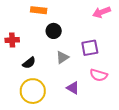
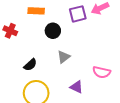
red cross: (12, 40) -> (10, 31), moved, turned 32
purple square: (90, 48) -> (78, 14), moved

